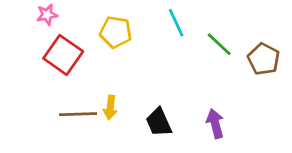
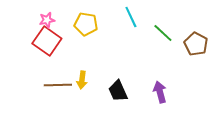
pink star: (47, 15) -> (47, 20), moved

